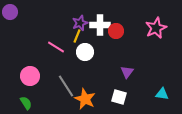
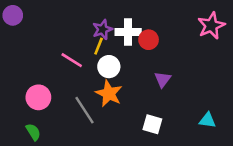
pink star: (156, 28) -> (211, 26), moved
purple triangle: (127, 72) -> (163, 79), moved
orange star: (85, 99) -> (109, 93), moved

